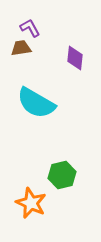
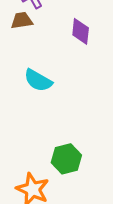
cyan semicircle: (36, 103) -> (38, 80), size x0.7

